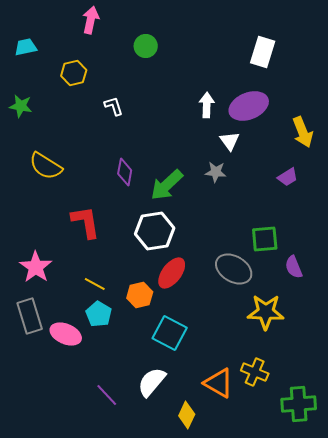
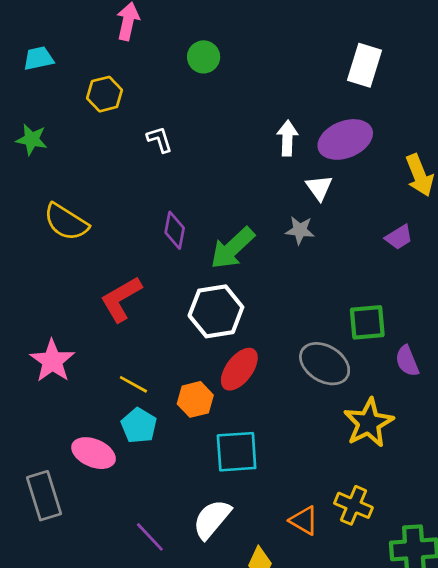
red L-shape: (86, 222) -> (121, 299), turned -111
yellow star: (266, 312) -> (369, 423), turned -30
gray rectangle: (30, 316) -> (44, 496), moved
cyan square: (170, 333) -> (237, 452), turned -32
orange triangle: (219, 383) -> (304, 520), size x0.7

